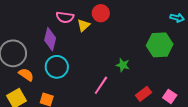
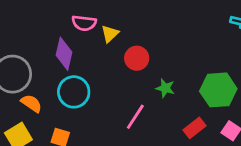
red circle: (101, 13) -> (137, 58), moved
green hexagon: (160, 45) -> (218, 90), moved

